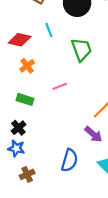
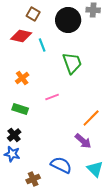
red diamond: (20, 40) -> (21, 36), moved
blue semicircle: (69, 160) -> (61, 165), turned -80
brown cross: (27, 174) -> (33, 179), moved

